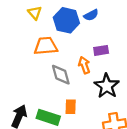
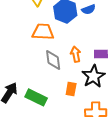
purple rectangle: (101, 50) -> (101, 54), moved
orange rectangle: (71, 107) -> (71, 89), moved

